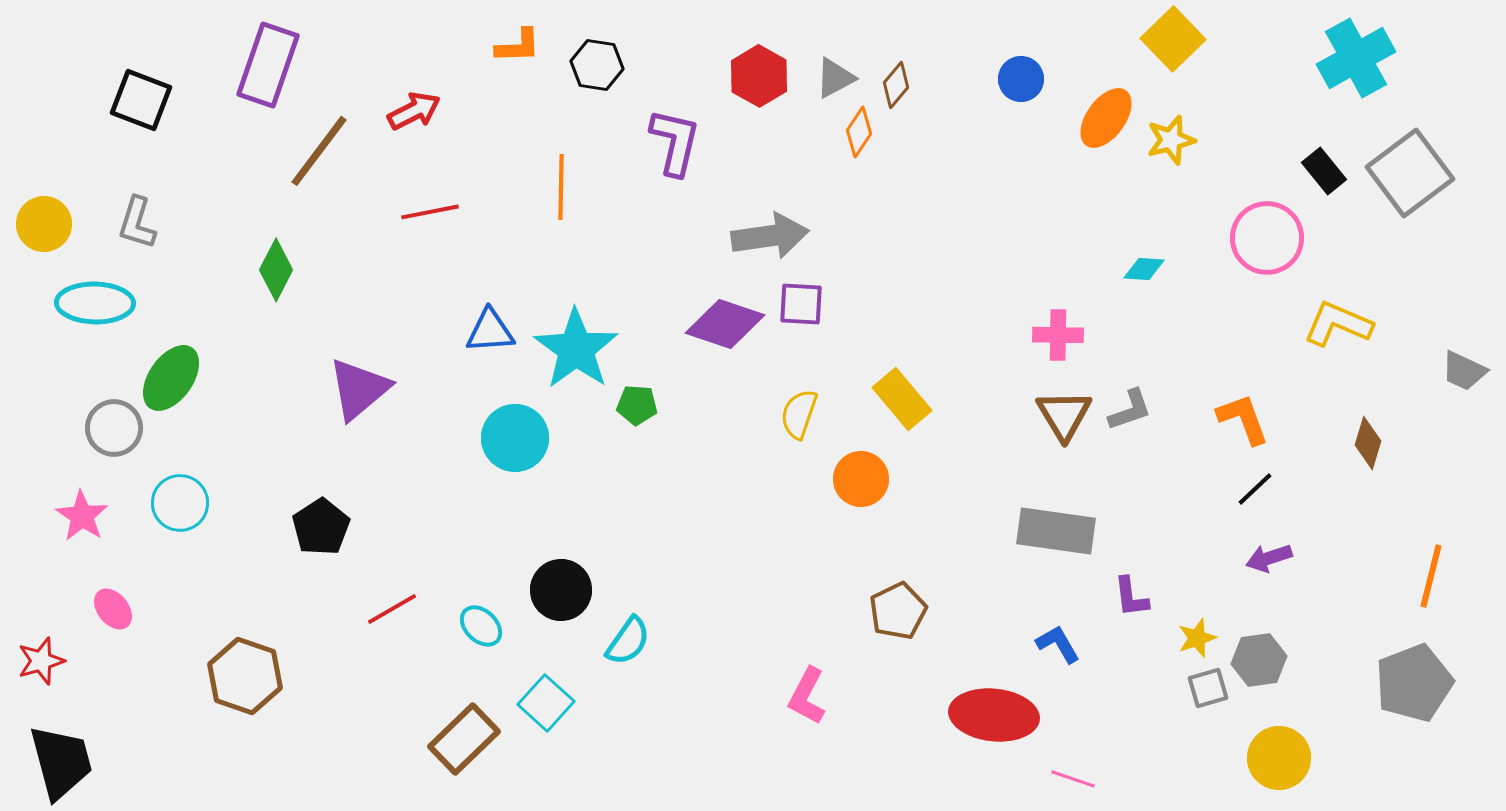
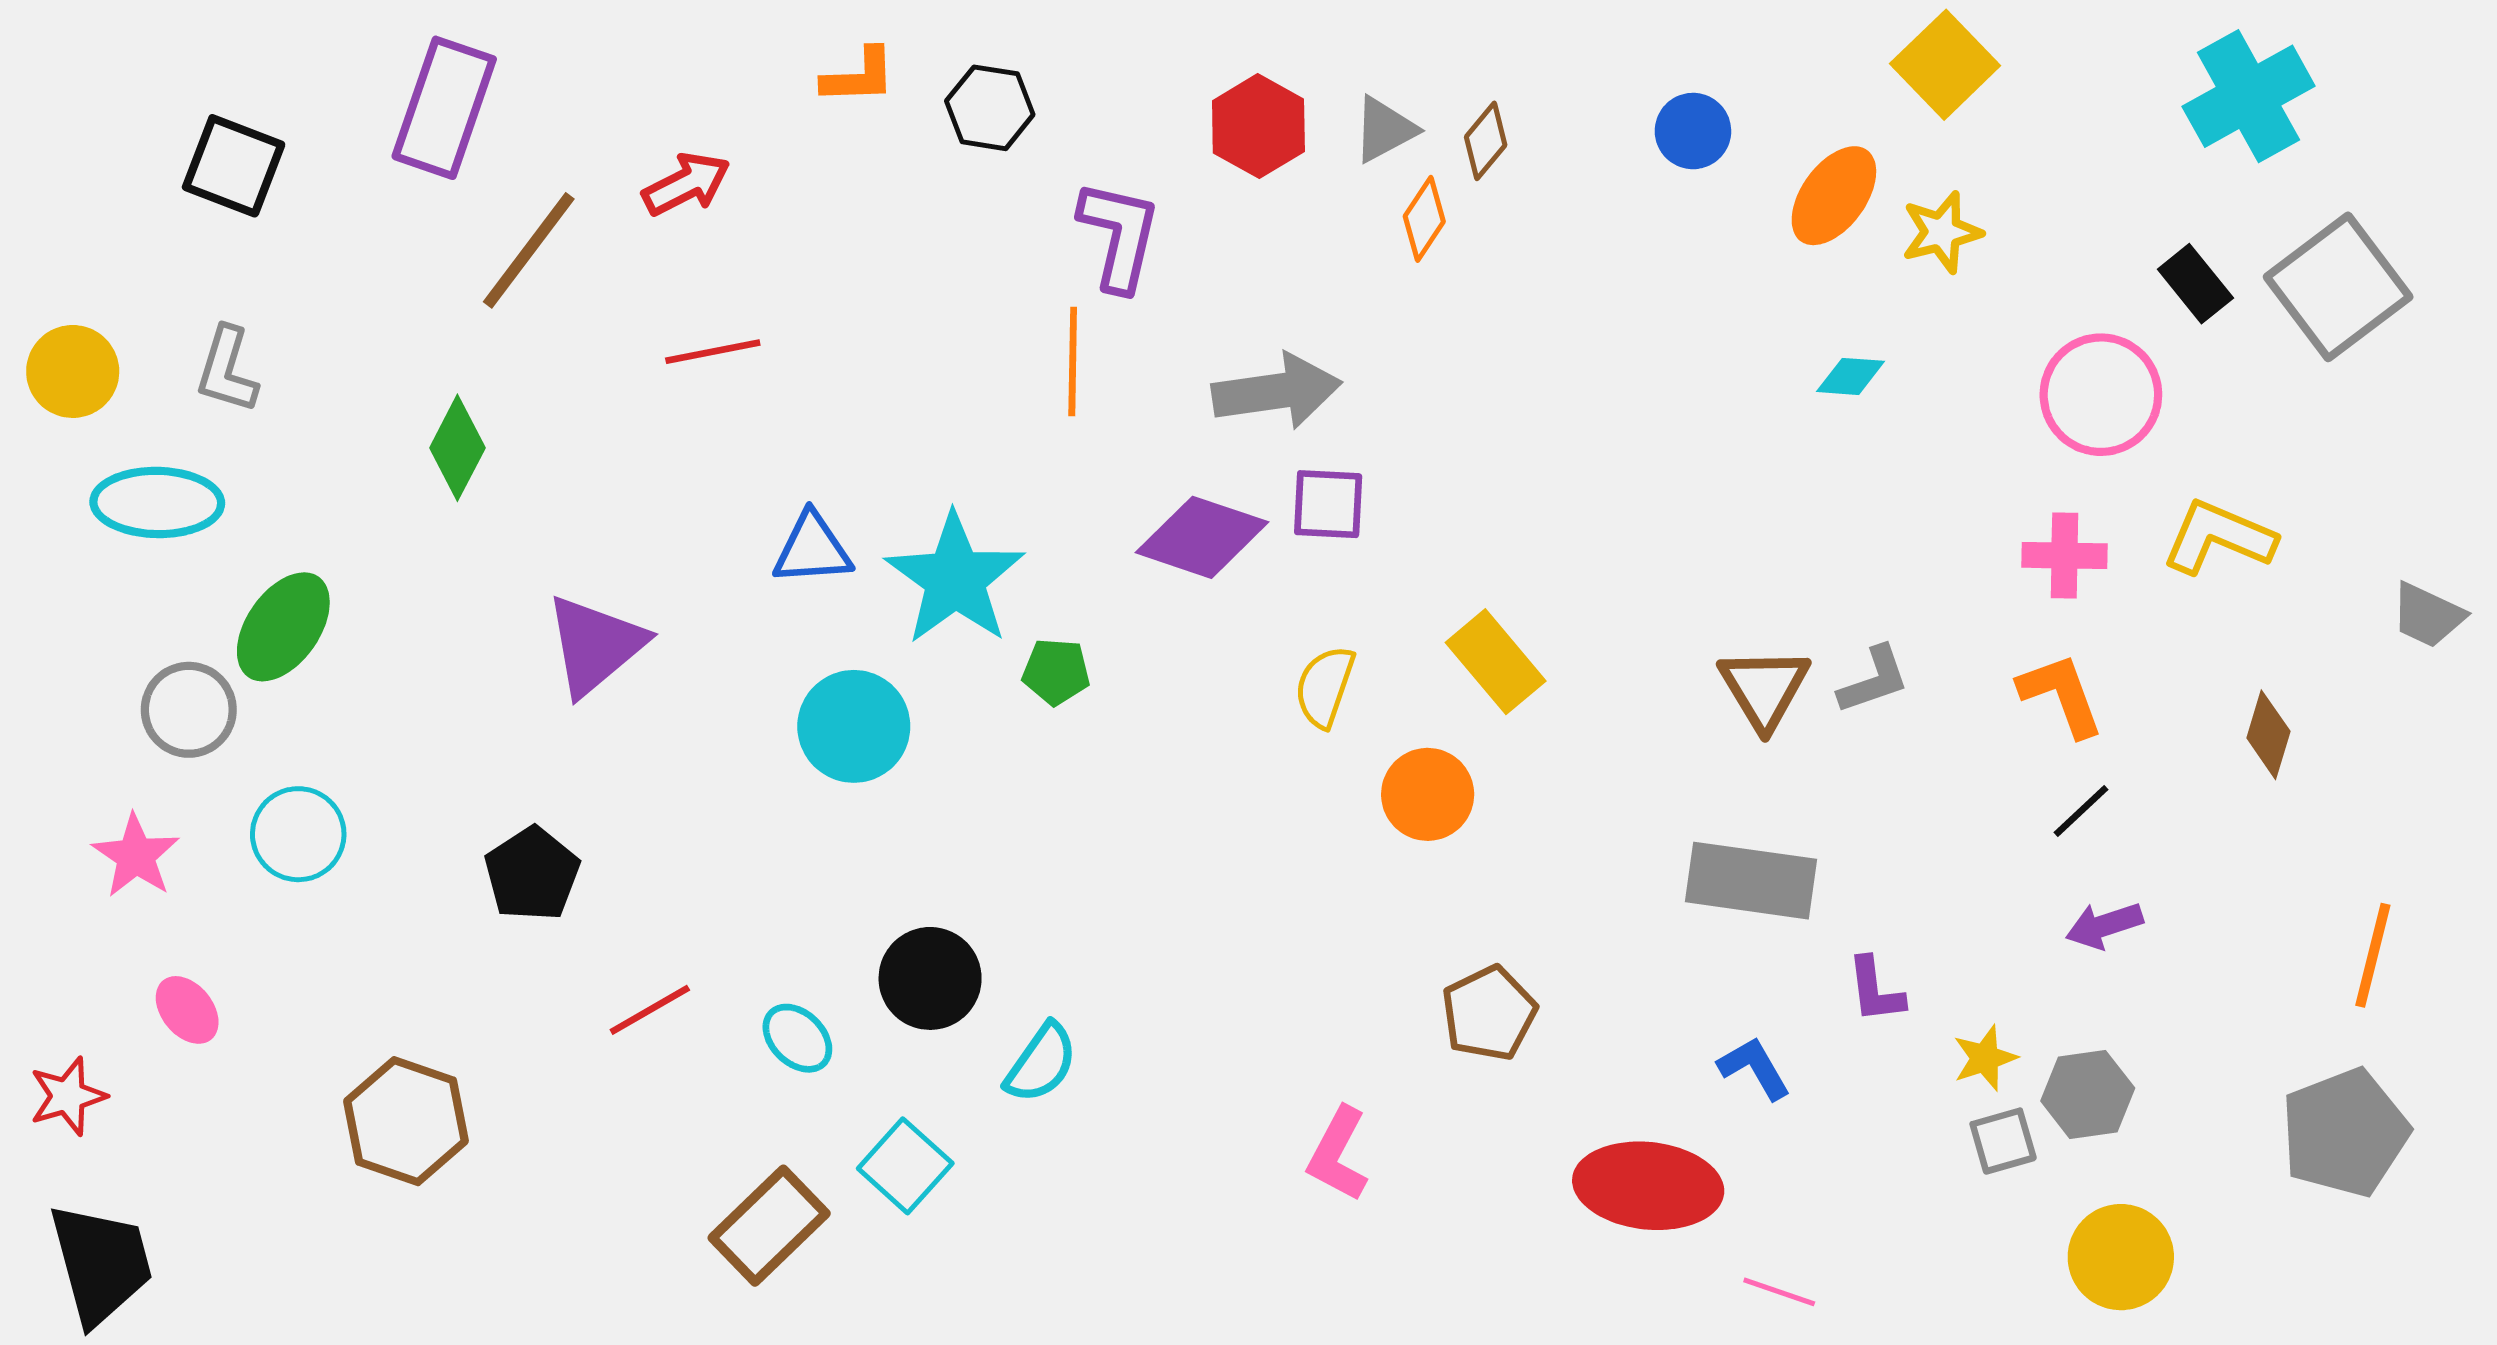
orange line: (561, 187) -> (1073, 362), moved
cyan diamond: (1144, 269) -> (1850, 376), moved
pink cross: (1058, 335) -> (2064, 556), moved

